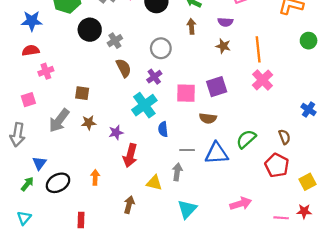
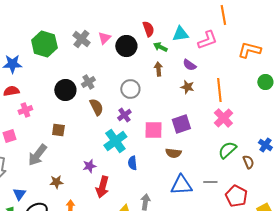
purple semicircle: (225, 22) -> (189, 65), turned 32
black circle: (90, 30) -> (65, 90), moved
brown star: (89, 123) -> (56, 182), moved
brown semicircle: (284, 137) -> (248, 162), moved
green semicircle: (246, 139) -> (227, 150), moved
gray line: (187, 150) -> (210, 182), moved

